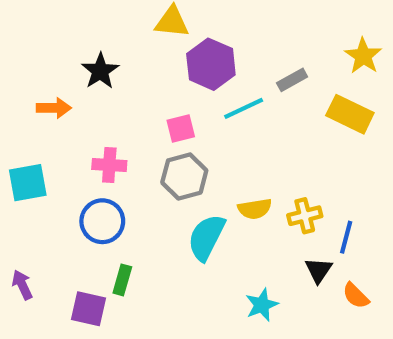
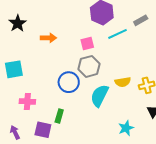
black star: (100, 71) -> (18, 23), moved
orange arrow: (54, 108) -> (48, 38), moved
pink cross: (109, 165) -> (27, 101), moved
blue circle: (102, 221) -> (69, 82), moved
purple arrow: (22, 285) -> (15, 132), moved

